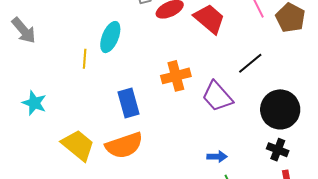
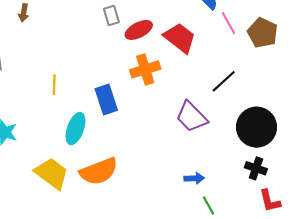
cyan ellipse: (110, 37) -> (76, 129), moved
orange cross: (176, 76) -> (145, 69), moved
blue rectangle: (128, 103) -> (106, 99), moved

